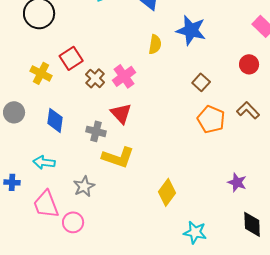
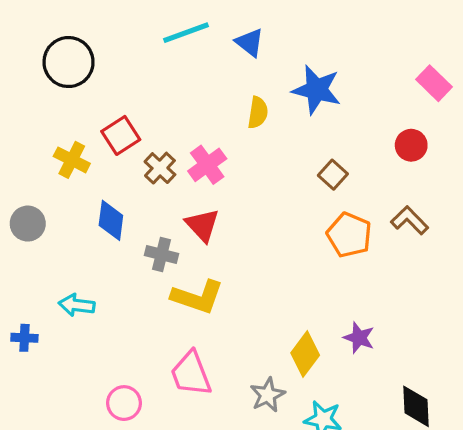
blue diamond: (55, 120) -> (111, 220), moved
purple star: (237, 182) -> (359, 338), moved
gray star: (84, 186) -> (268, 395), moved
yellow diamond: (167, 192) -> (305, 354), moved
pink trapezoid: (46, 204) -> (191, 374), moved

